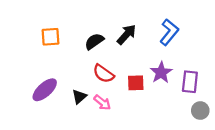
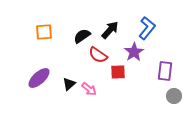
purple star: (161, 72) -> (134, 52), moved
red semicircle: (103, 74) -> (98, 55), moved

